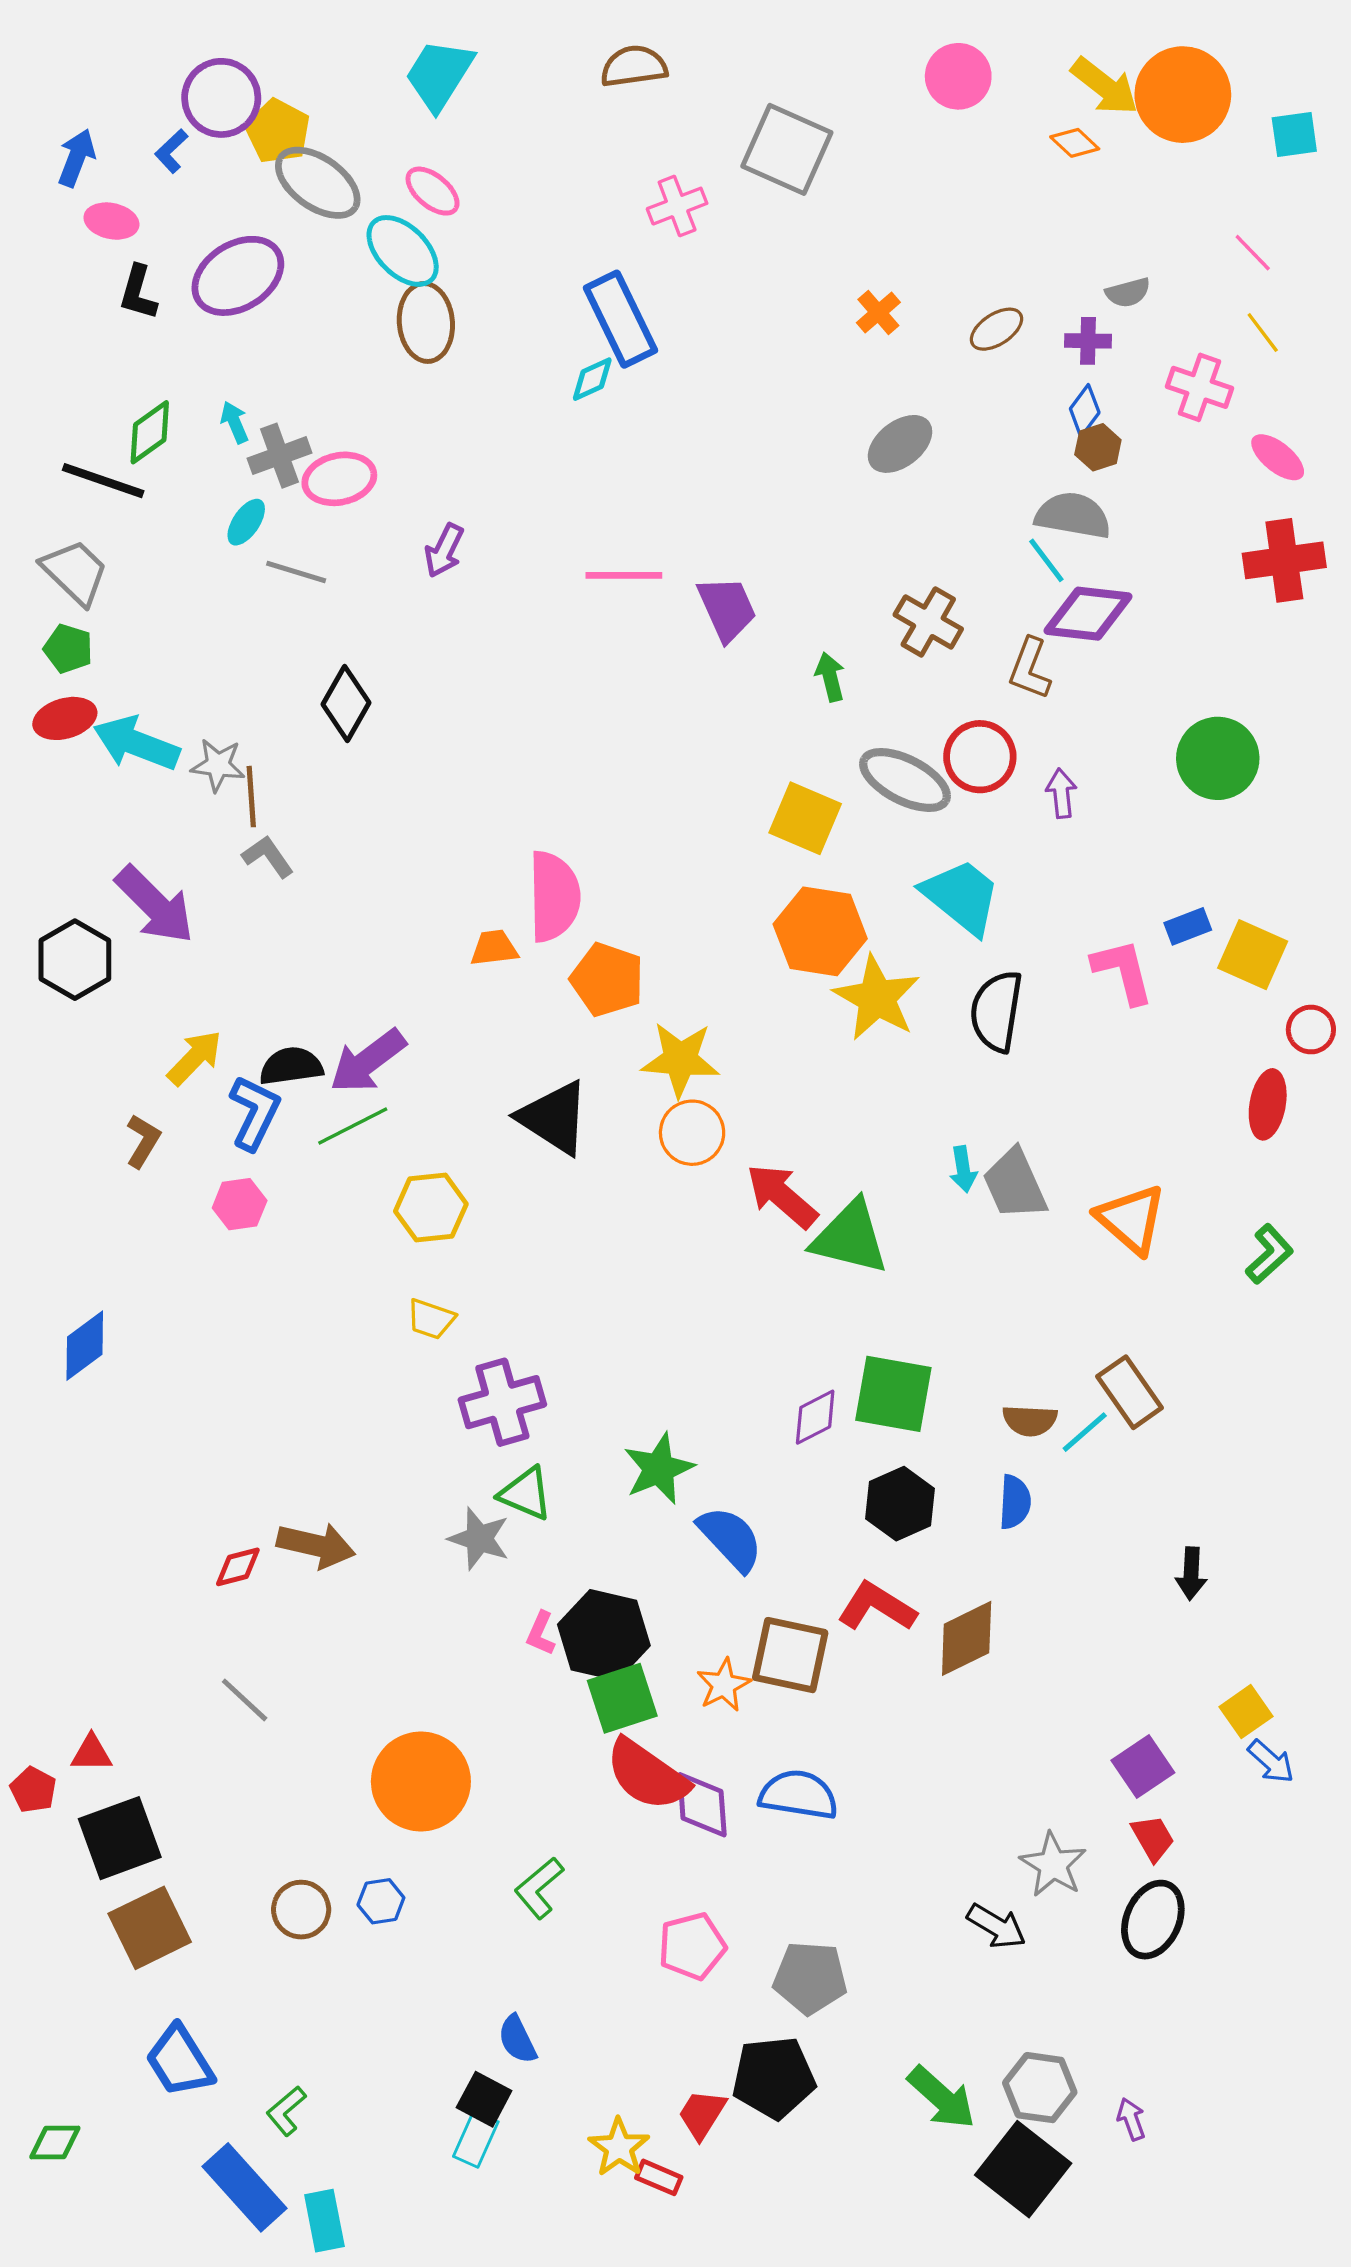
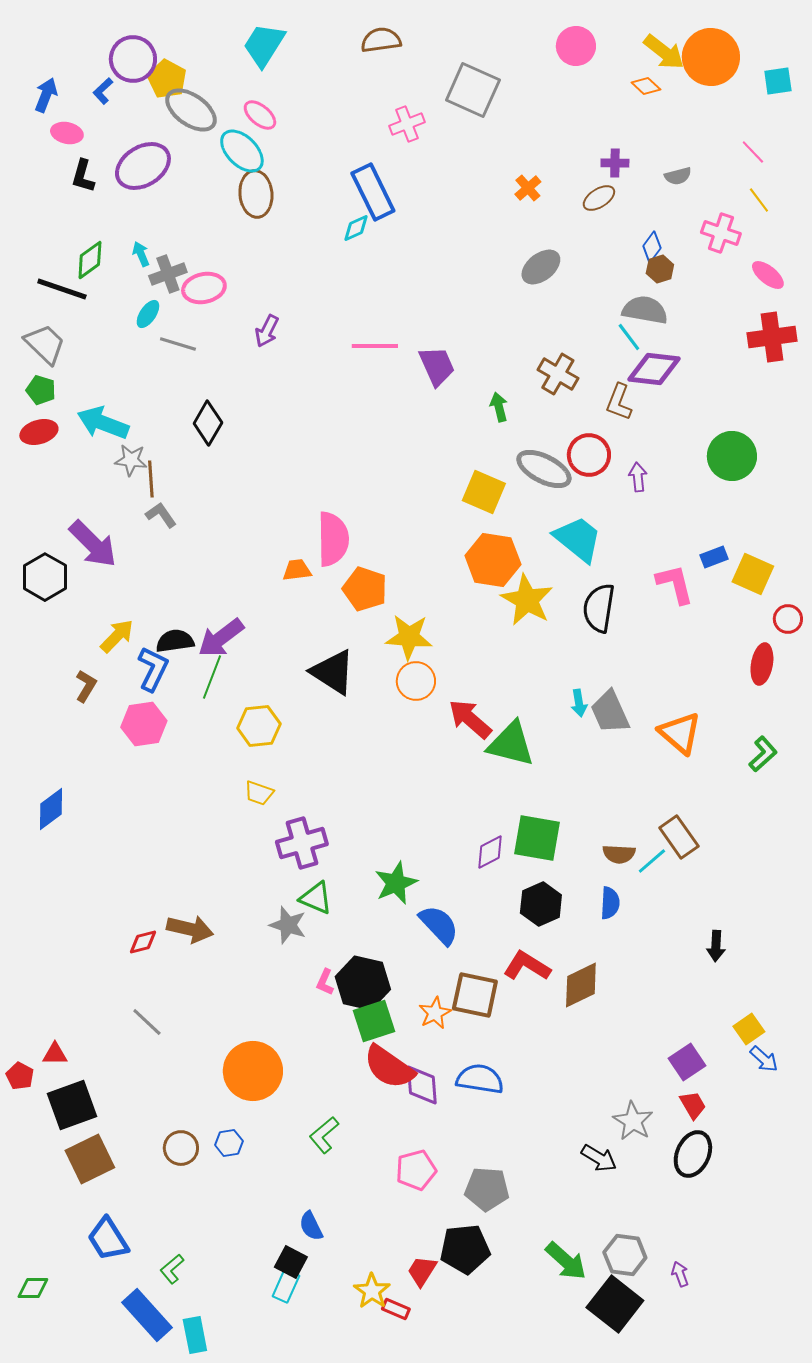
purple cross: (1088, 341) -> (615, 163), moved
cyan arrow: (136, 743) -> (103, 423), moved
green line: (353, 1126) -> (212, 677), turned -42
pink hexagon: (240, 1204) -> (144, 724), size x1.4

